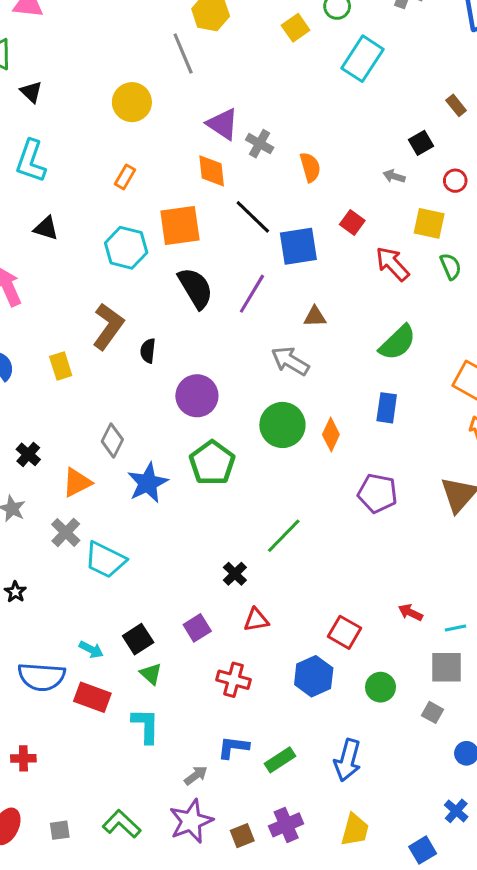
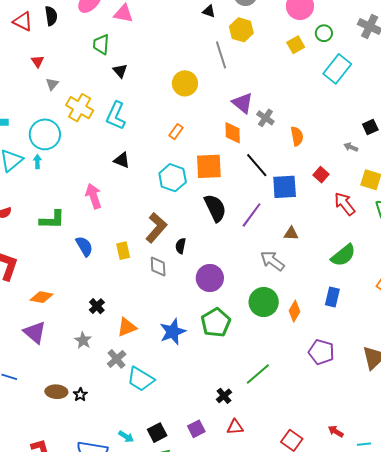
gray diamond: (112, 440) -> (158, 266), moved, turned -35

